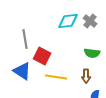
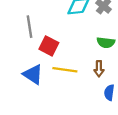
blue triangle: (22, 71) -> (33, 74), moved

